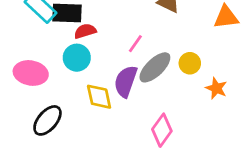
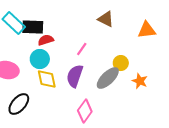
gray ellipse: (155, 67) -> (108, 78), moved
yellow diamond: (99, 97) -> (47, 79), moved
pink diamond: (162, 130) -> (85, 111), moved

